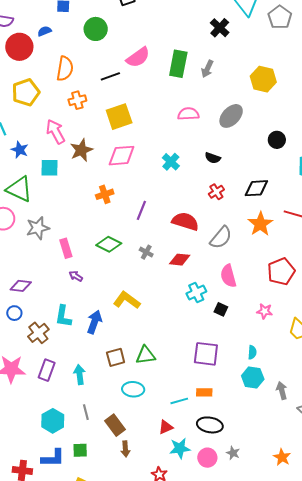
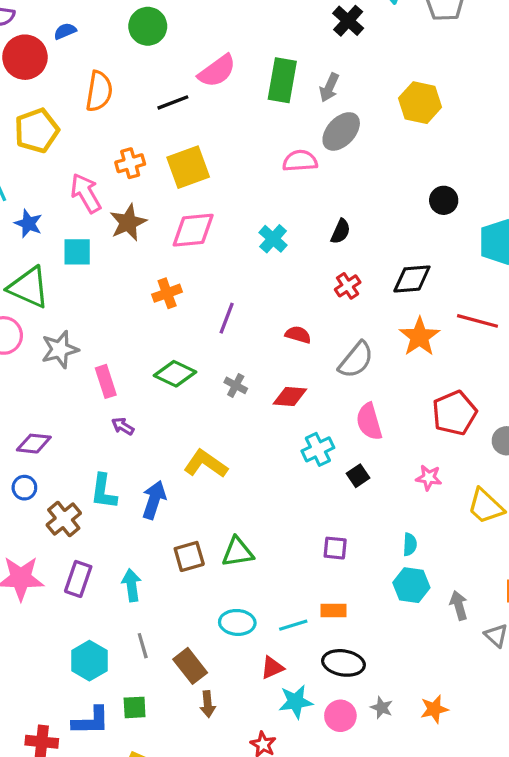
orange cross: (77, 100) -> (130, 163), moved
gray ellipse: (231, 116) -> (341, 131), moved
black semicircle: (213, 158) -> (341, 231), turned -84
red semicircle: (185, 221) -> (298, 335), size x0.6
black square: (221, 309) -> (358, 476), turned 32
purple square: (206, 354) -> (335, 548), size x0.6
cyan ellipse: (133, 389) -> (237, 622), moved
orange star: (282, 457) -> (434, 709), moved, turned 30

